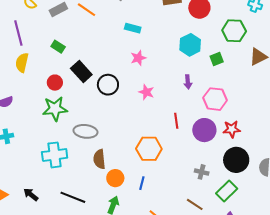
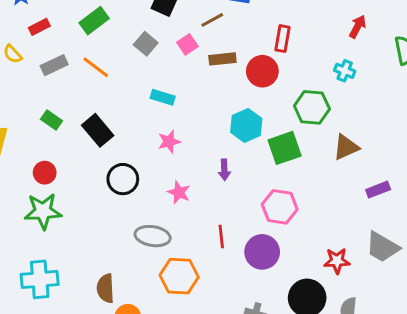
green square: (217, 59) -> (285, 148), size x1.6
black rectangle: (81, 71) -> (98, 130), moved
purple arrow: (188, 82) -> (224, 170), moved
red star: (232, 129) -> (337, 261), moved
gray ellipse: (85, 131) -> (153, 236), moved

